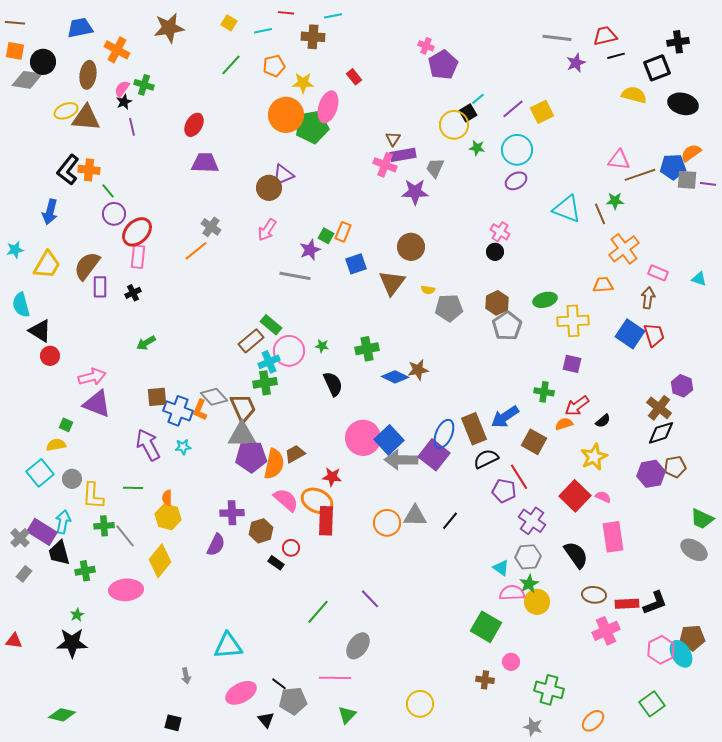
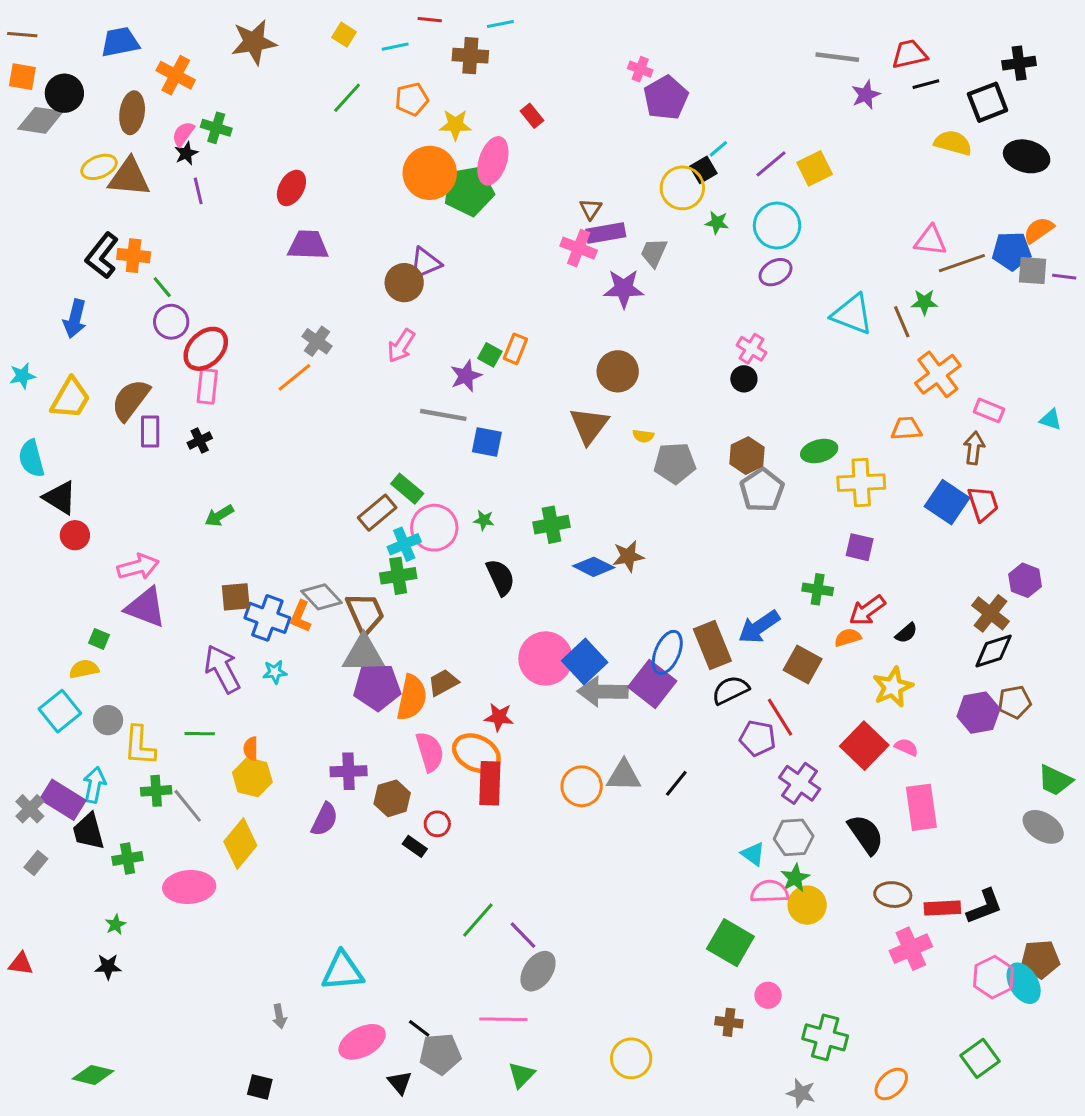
blue square: (356, 264) -> (487, 442), moved, turned 30
pink semicircle: (286, 500) -> (430, 752), turned 32
purple line: (370, 599) -> (523, 935), moved
black star: (72, 643) -> (108, 967), size x0.6

